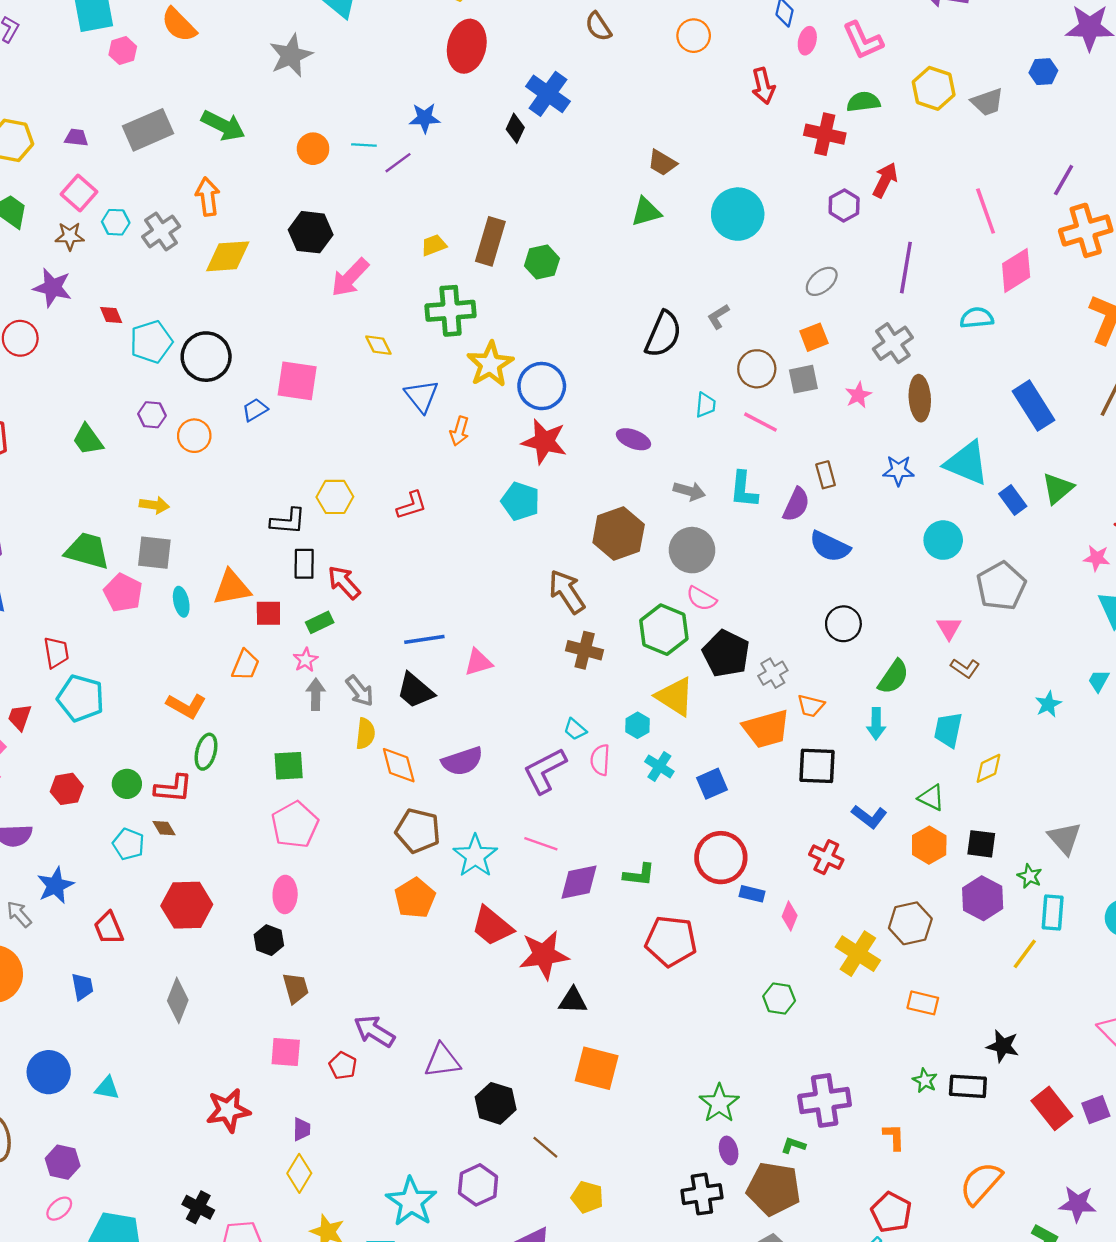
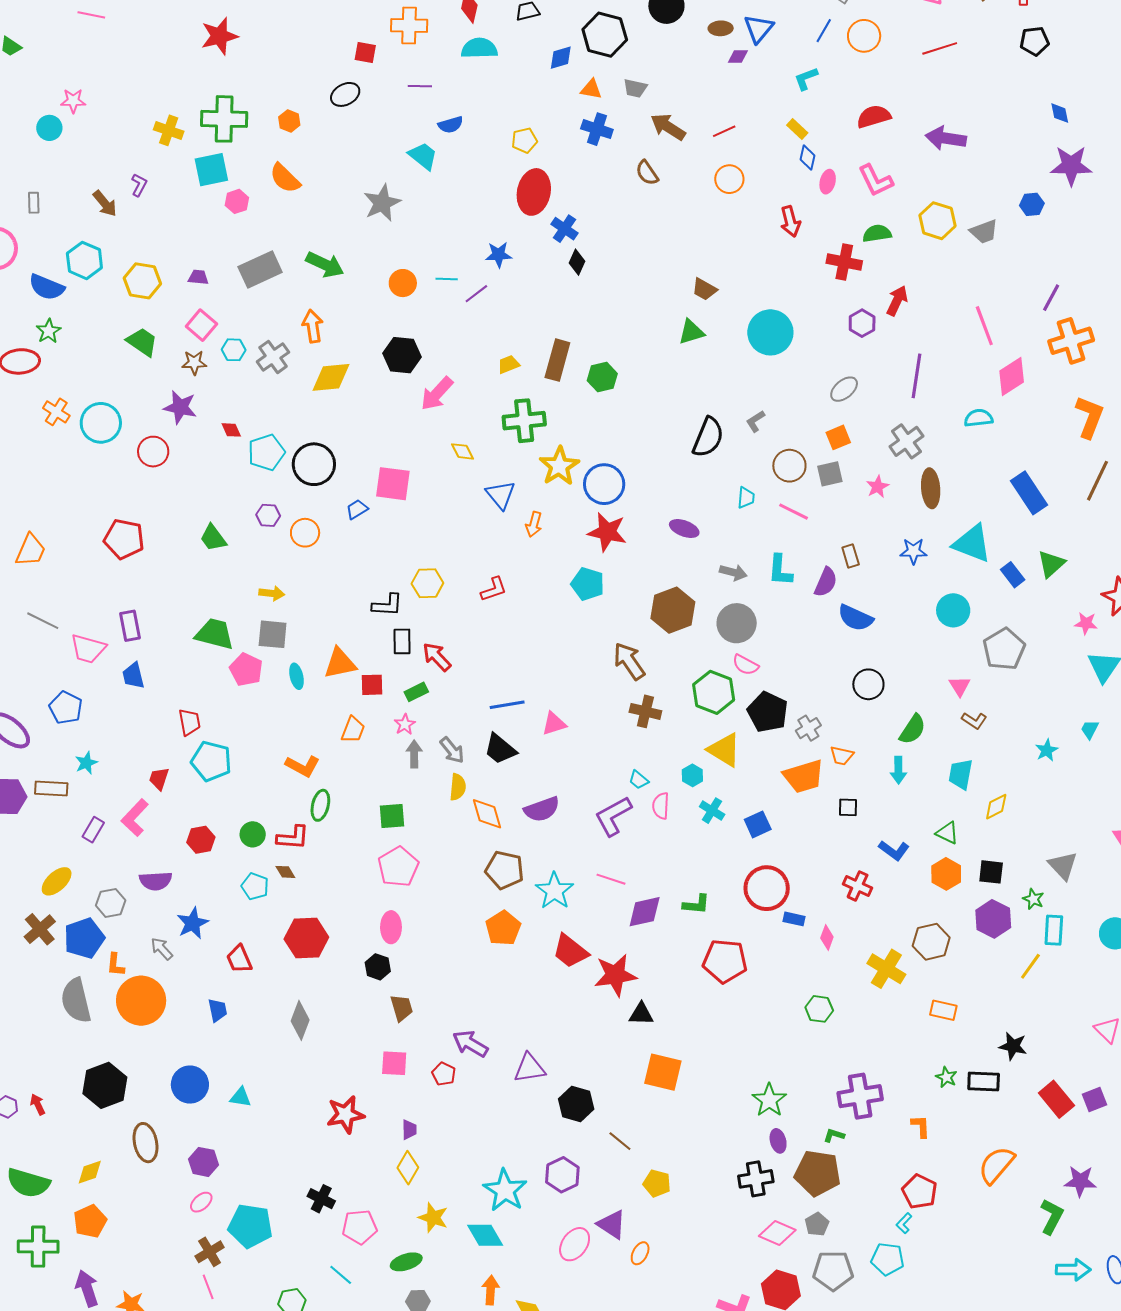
blue cross: (548, 94) -> (564, 229), moved, size x0.7
black square: (817, 766) -> (848, 807), size x0.6

